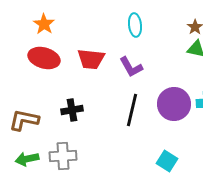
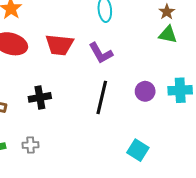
purple circle: (174, 104) -> (145, 91), size x0.6
gray cross: (63, 156) -> (31, 145), size x0.6

